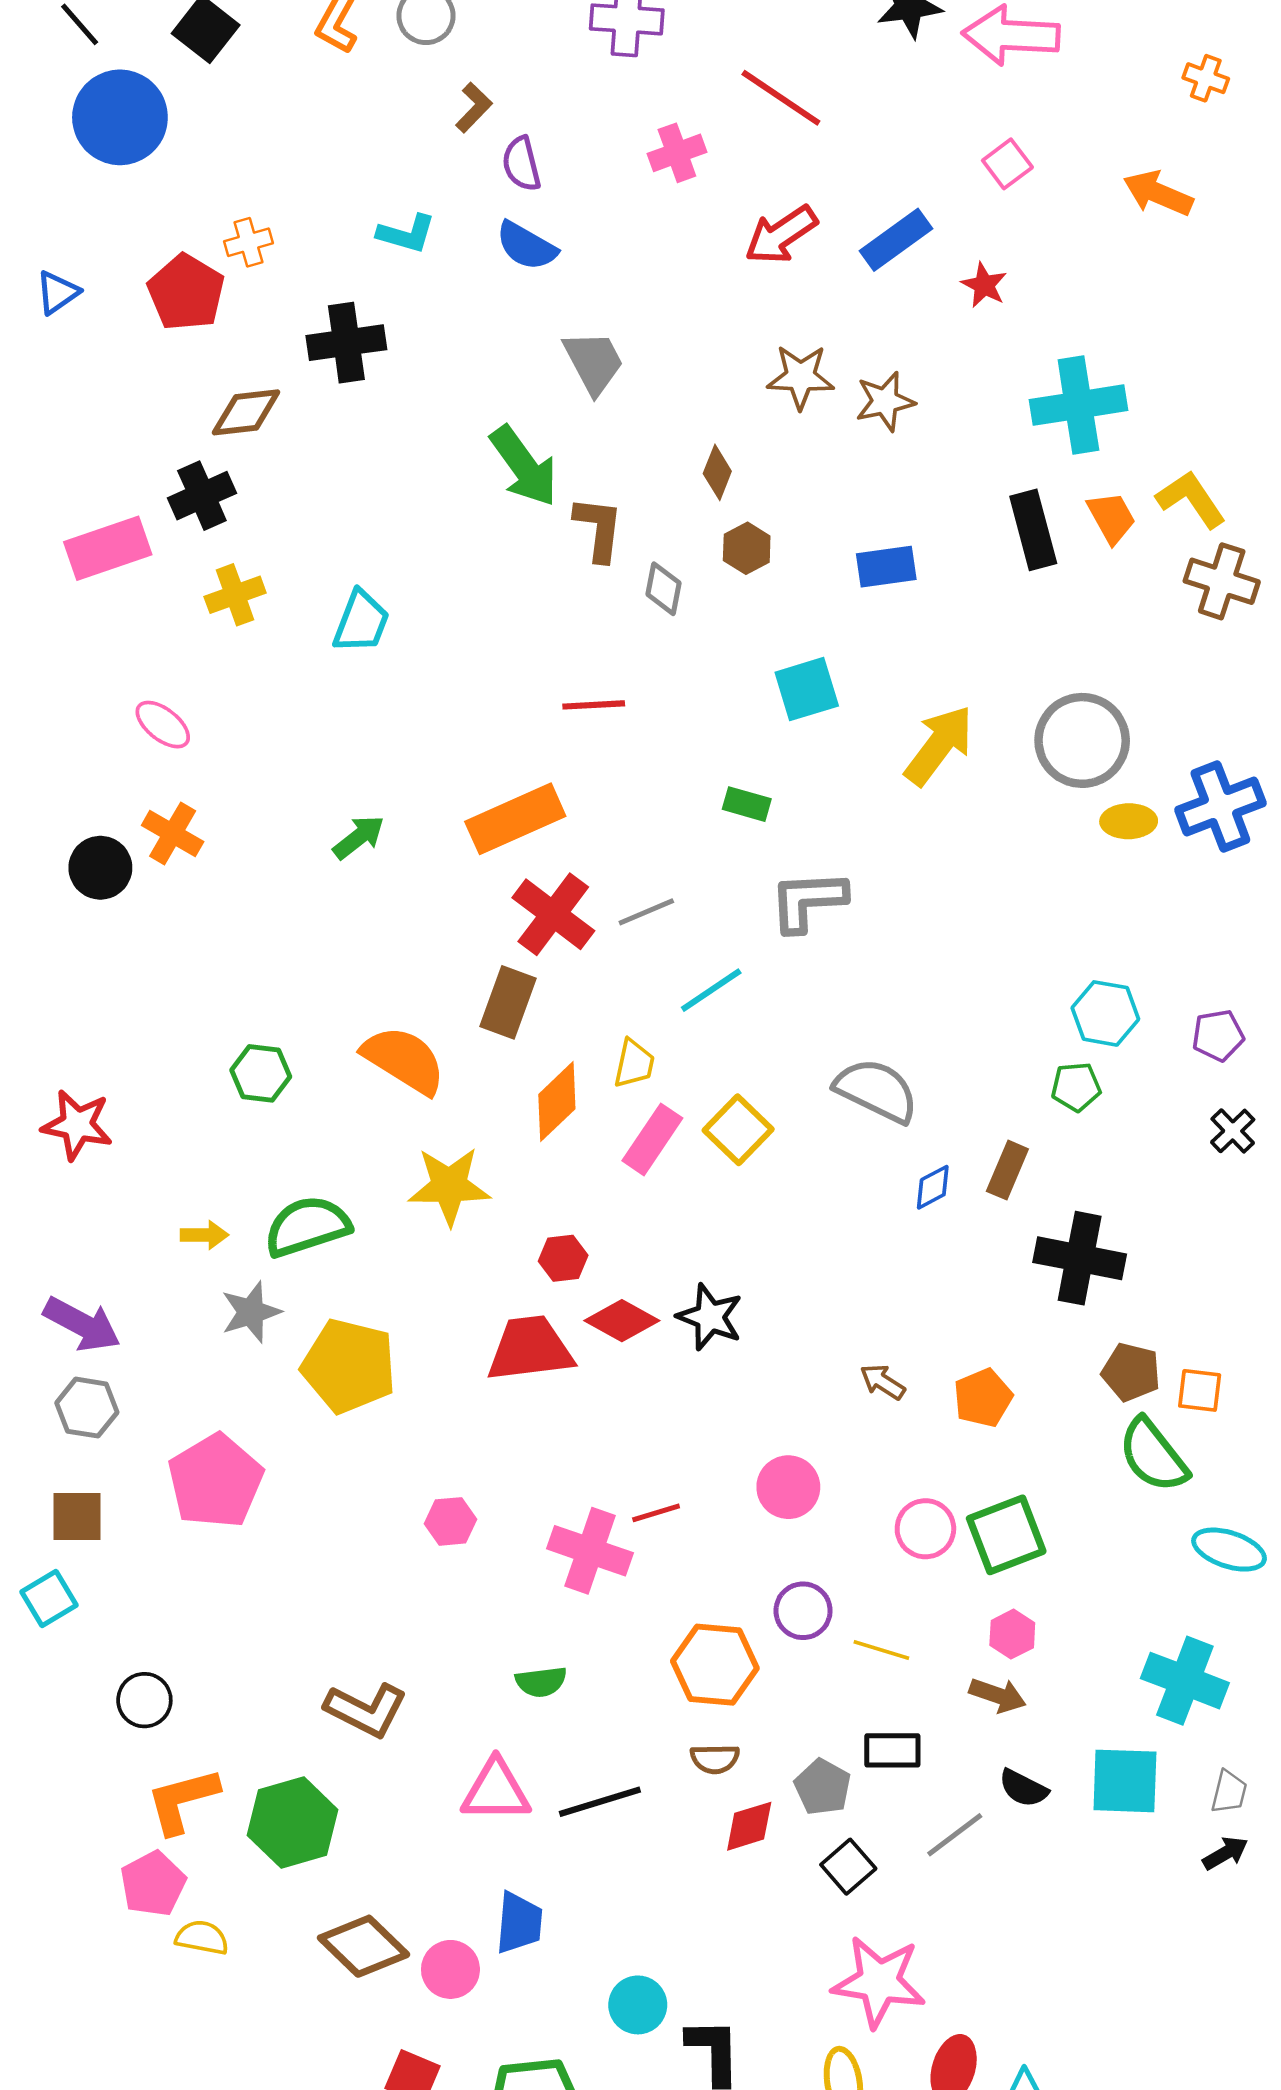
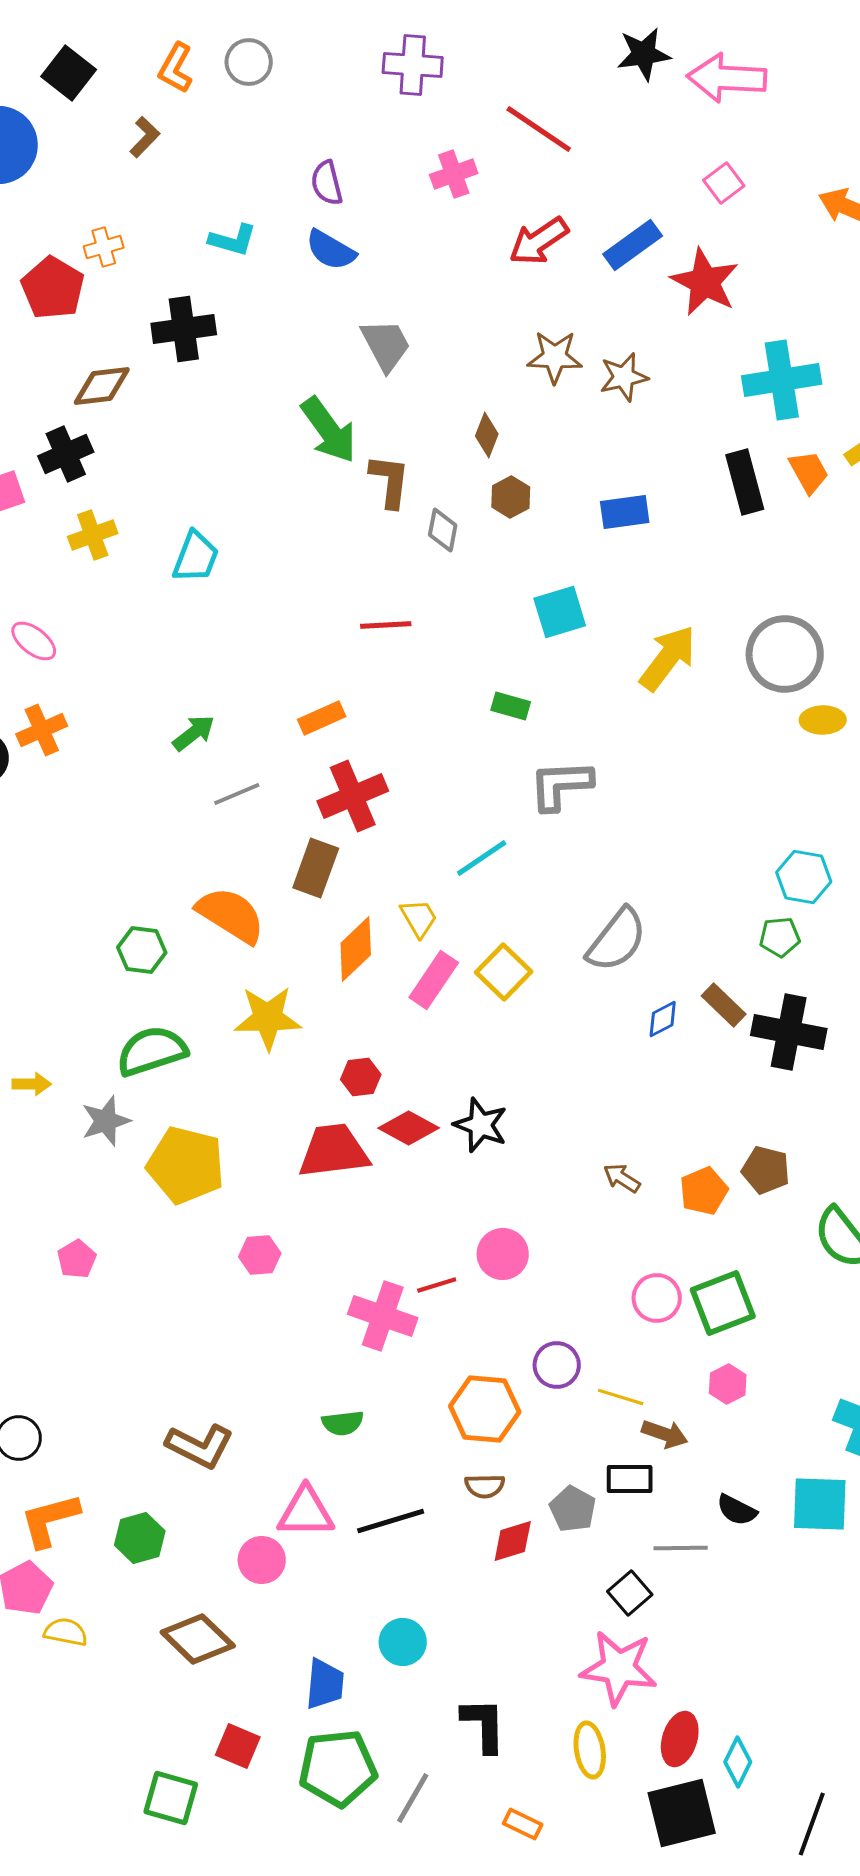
brown L-shape: (474, 108) -> (145, 137), moved
red star: (984, 285) -> (705, 282), size x1.8
orange rectangle: (515, 819) -> (322, 718), size x0.6
orange cross: (173, 833) -> (42, 730), turned 36
gray line: (646, 912) -> (237, 794), moved
red cross: (553, 914) -> (353, 796), turned 30
yellow trapezoid: (634, 1064) -> (419, 918), turned -42
green hexagon: (261, 1073) -> (142, 950), moved
gray semicircle: (876, 1091) -> (617, 940), turned 102
brown rectangle: (1007, 1170) -> (724, 1005), turned -69
yellow arrow: (204, 1235) -> (32, 1084), moved
black cross: (1080, 1258) -> (789, 1032), moved
brown pentagon: (1131, 1372) -> (766, 1170), moved
pink pentagon: (215, 1481) -> (77, 1259), size x0.5
pink circle: (788, 1487) -> (503, 1254), moved
pink hexagon: (450, 1521) -> (260, 1255), moved
brown arrow: (998, 1695) -> (665, 1434), moved
green hexagon: (293, 1823) -> (140, 1538), size x0.7
gray line: (955, 1835) -> (681, 1548), turned 36
black square: (848, 1867) -> (630, 1593), moved
blue trapezoid: (519, 1923) -> (325, 1684), moved
pink circle: (450, 1969) -> (262, 1560), moved
cyan circle: (638, 2005) -> (403, 1642), moved

